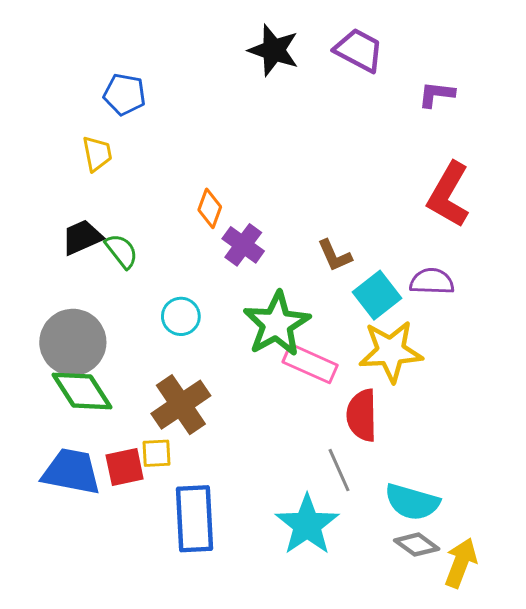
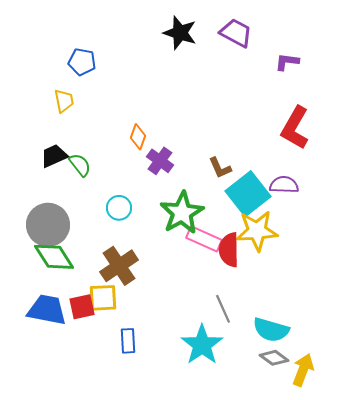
cyan square: (377, 295) -> (248, 194), size x1.4
red semicircle: (362, 415) -> (229, 250), moved
yellow square: (157, 453) -> (103, 298), size x1.4
blue rectangle: (195, 519) -> (128, 341), size x0.6

